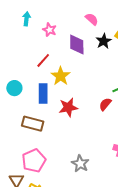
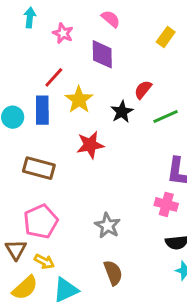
pink semicircle: (92, 19) -> (111, 19), moved
black star: (104, 41) -> (122, 112), moved
blue rectangle: (43, 94) -> (42, 110), moved
red semicircle: (105, 104) -> (143, 90), moved

